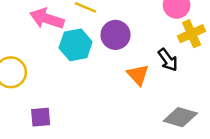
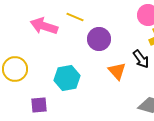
cyan hexagon: (76, 45) -> (67, 78), moved

